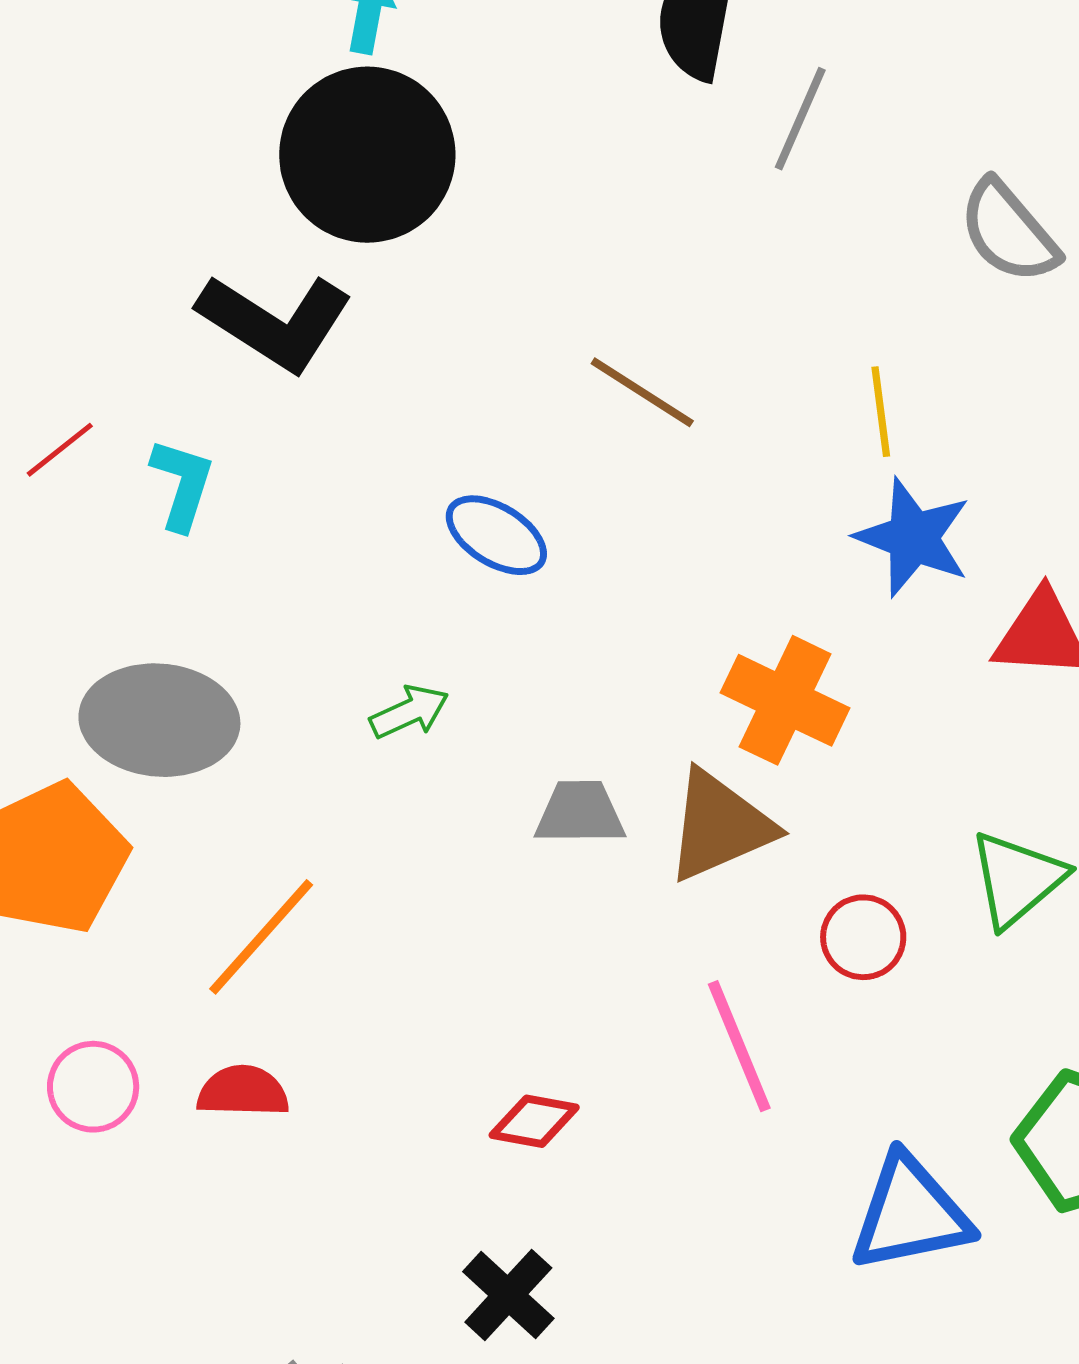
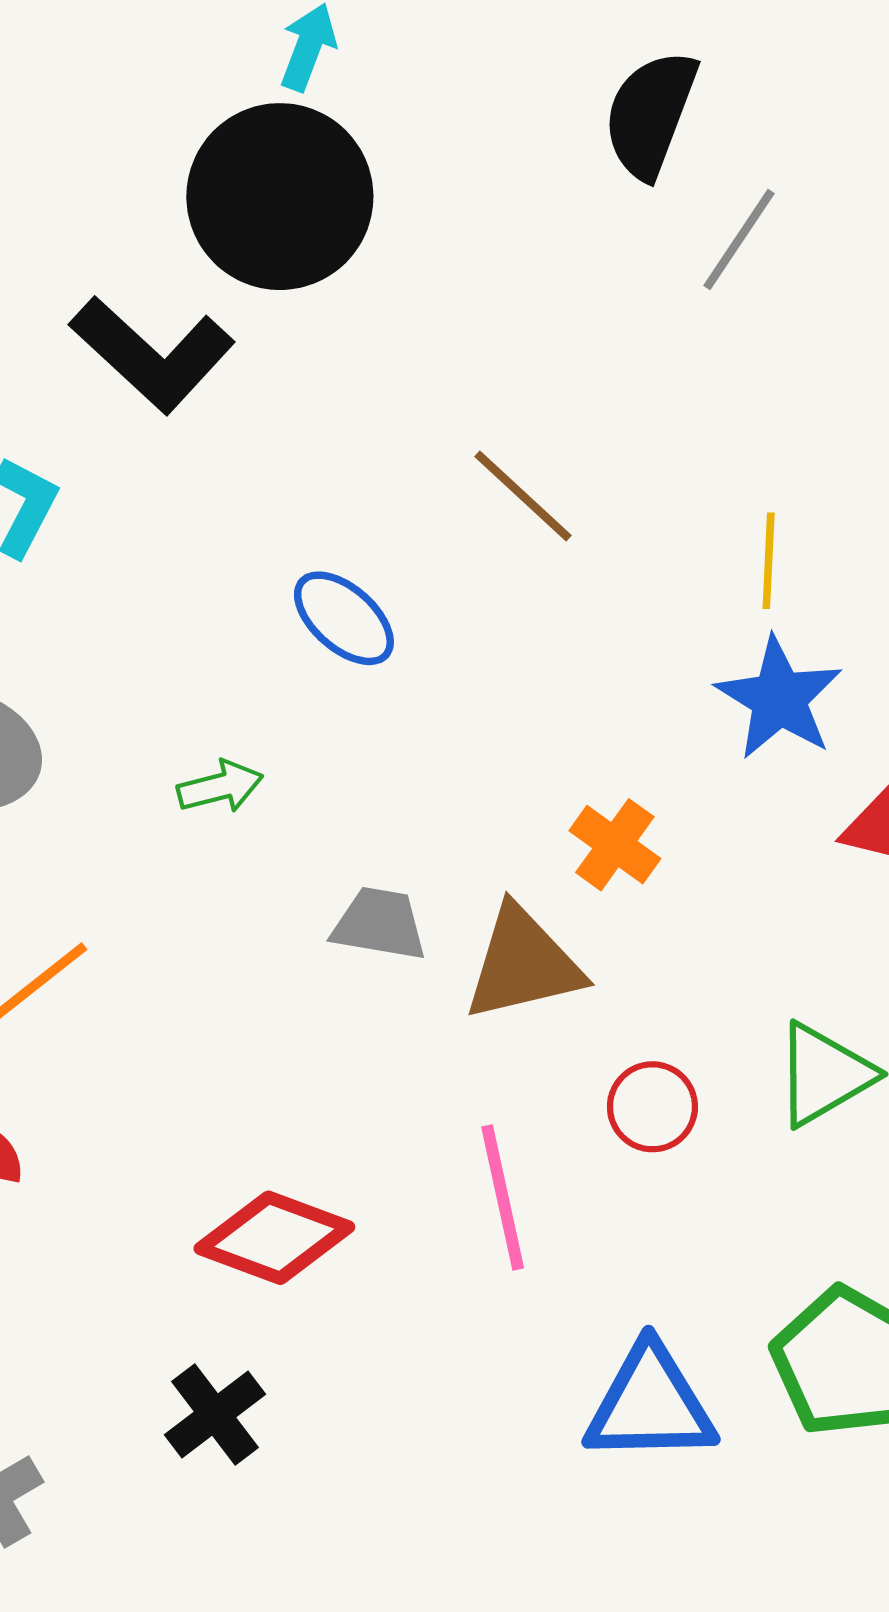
orange cross: (785, 700) -> (615, 845), size x0.7
red diamond: (534, 1121) -> (274, 1238), size x1.6

